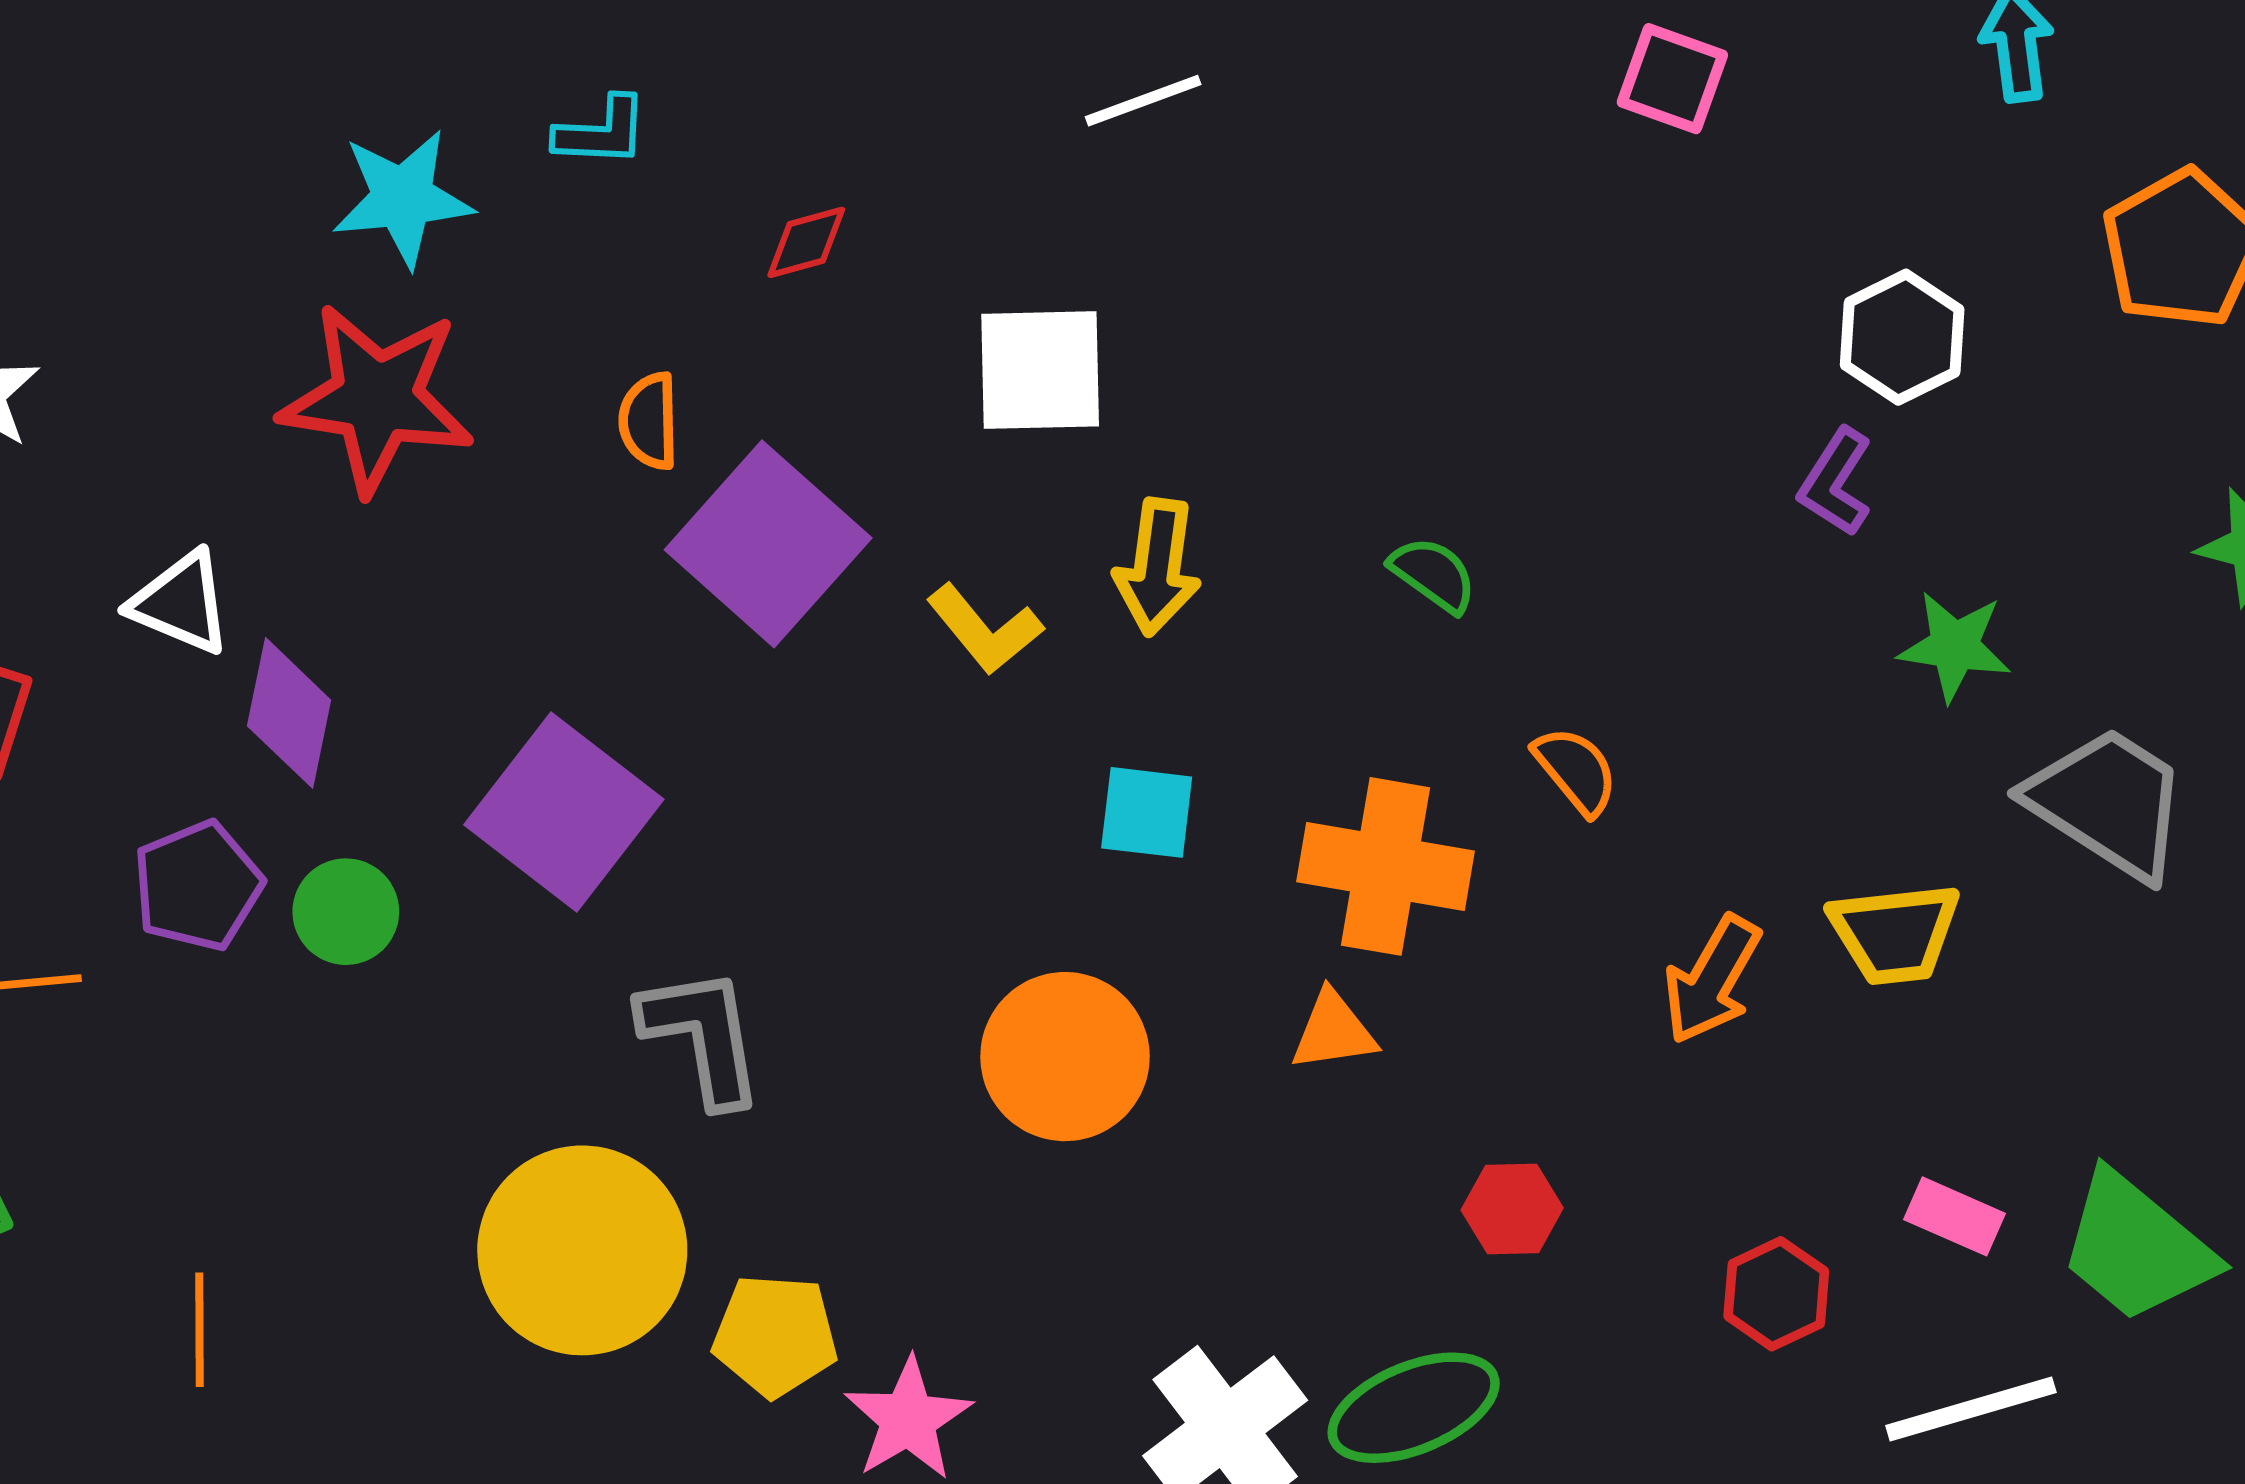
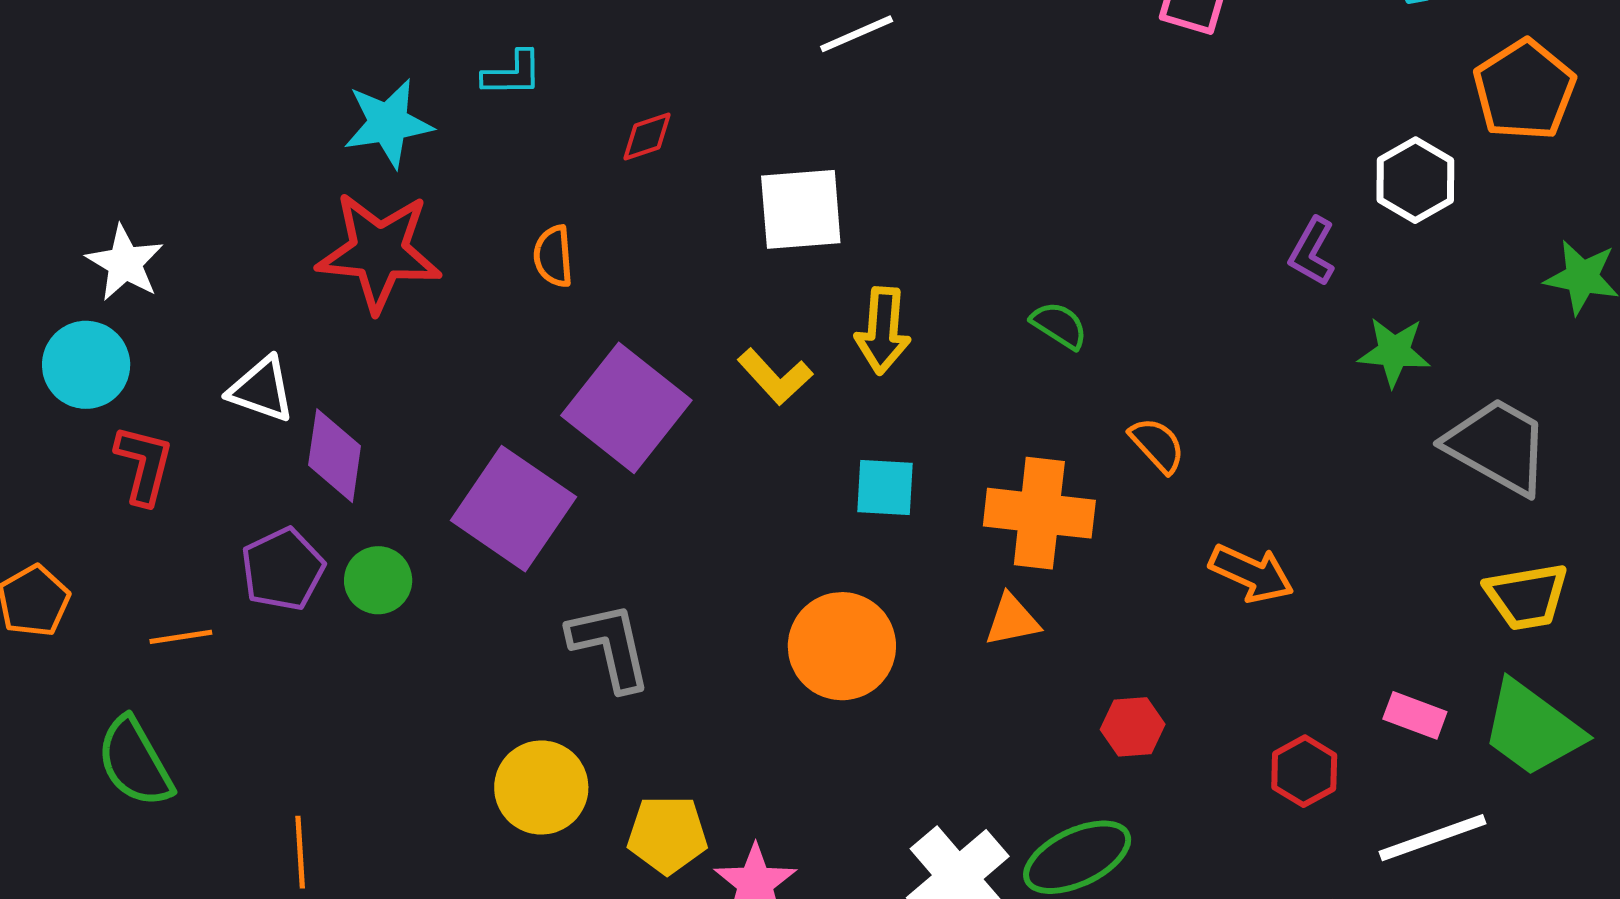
white hexagon: (1902, 337) -> (1415, 180), moved
purple square: (768, 544) -> (626, 408), moved
yellow trapezoid: (1895, 933) -> (1527, 596), moved
orange arrow: (1712, 980) -> (1252, 573), turned -92
yellow circle: (582, 1250) -> (541, 788), size x0.7

